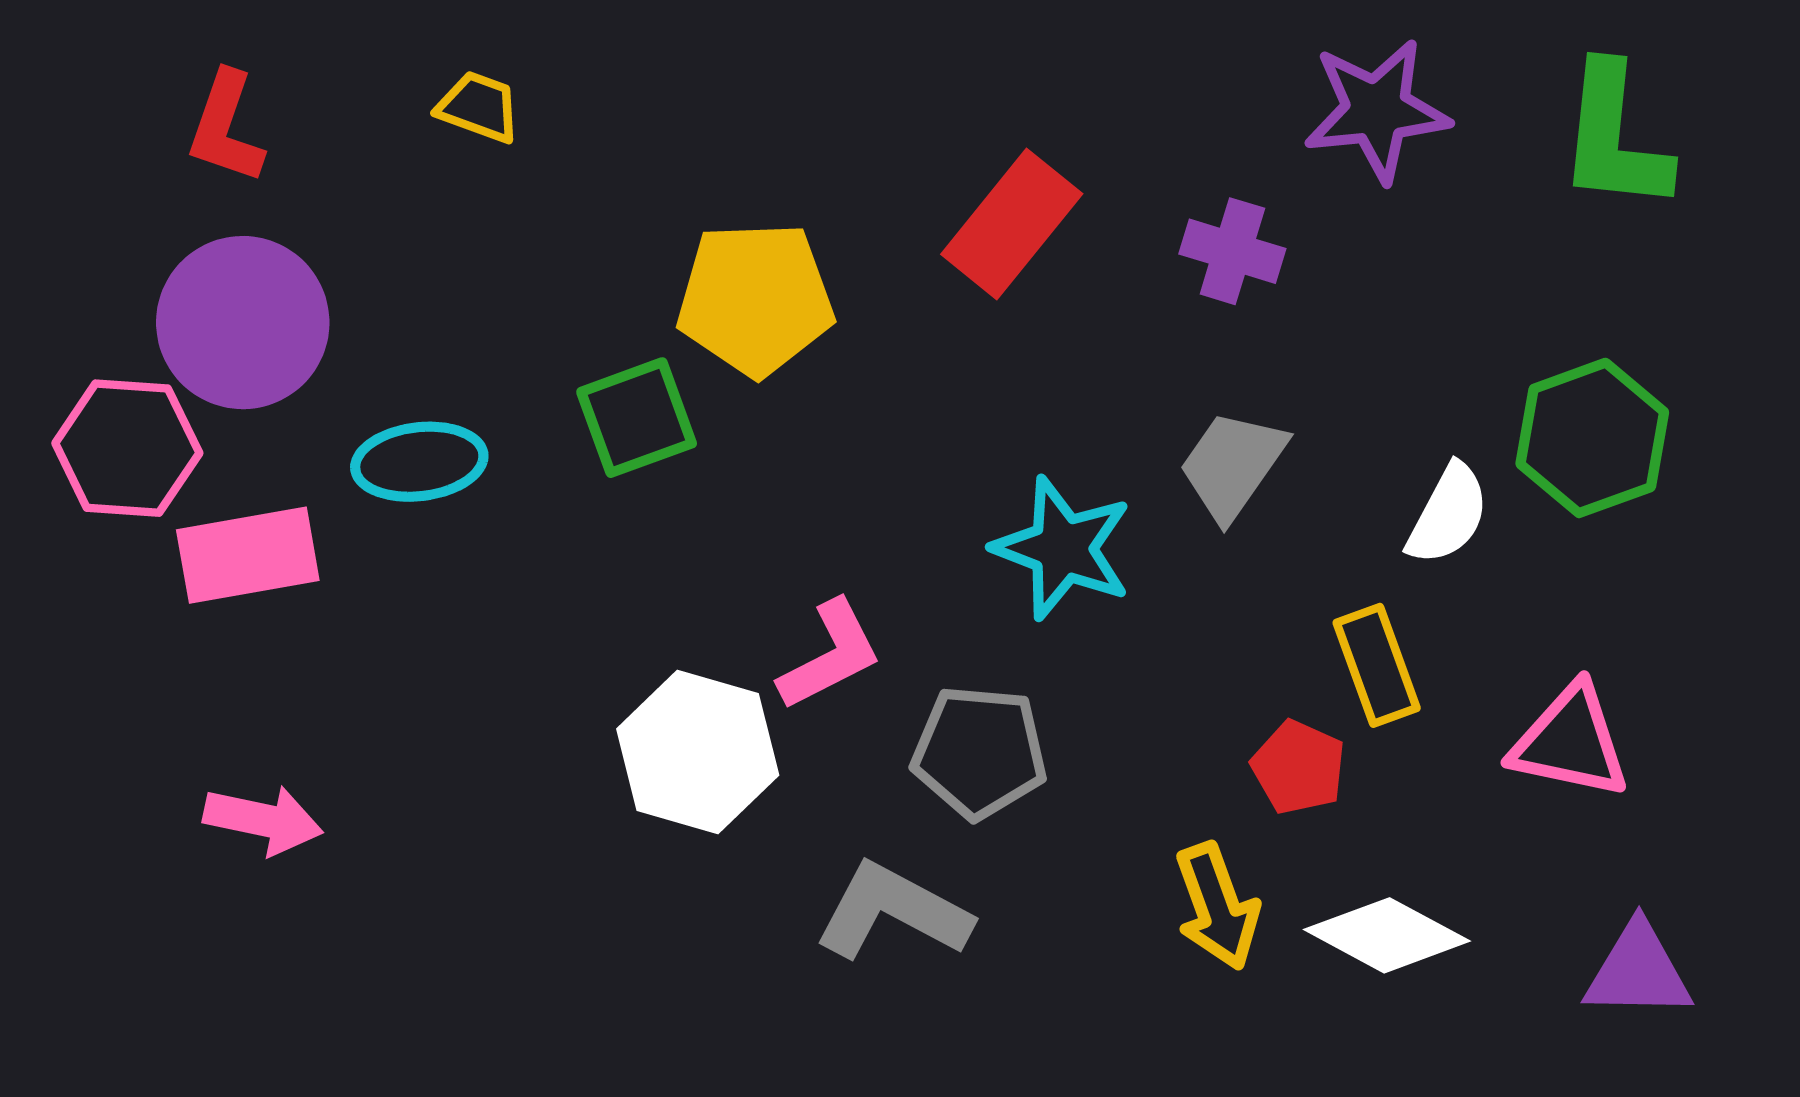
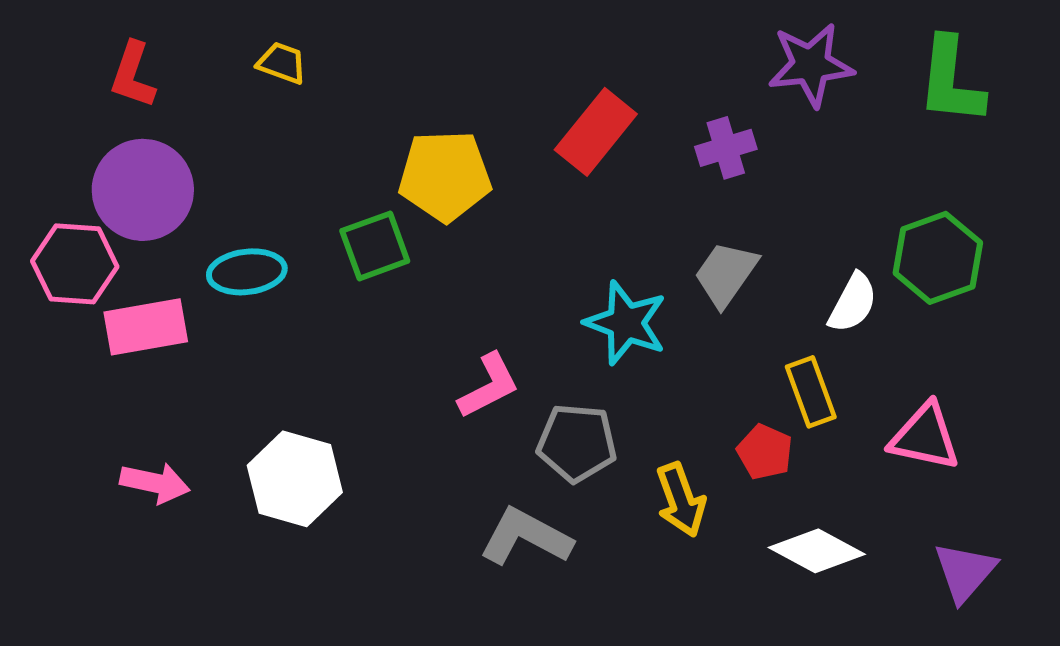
purple cross: (1232, 251) -> (726, 148), turned -34
white hexagon: (698, 752) -> (295, 479), moved
yellow arrow: (1217, 906) -> (681, 500), moved
purple triangle: (1638, 971) -> (965, 572), turned -50

